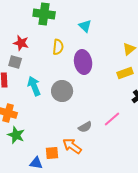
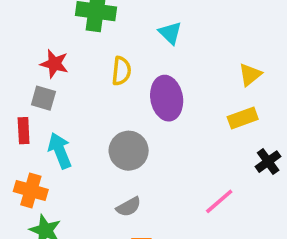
cyan arrow: (34, 86) -> (60, 151), moved
gray semicircle: (85, 127) -> (129, 207), moved

